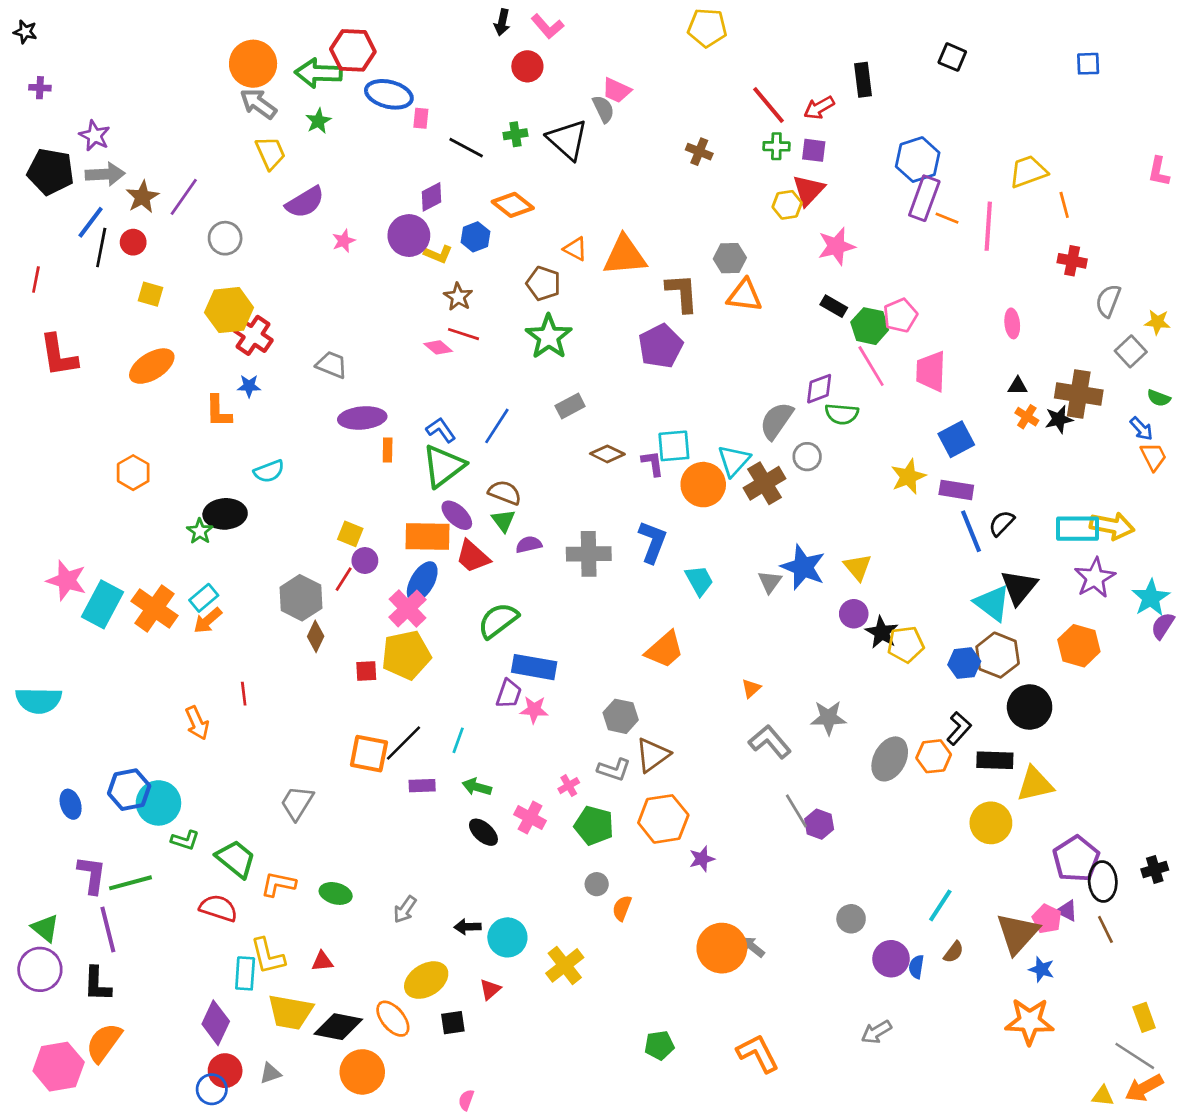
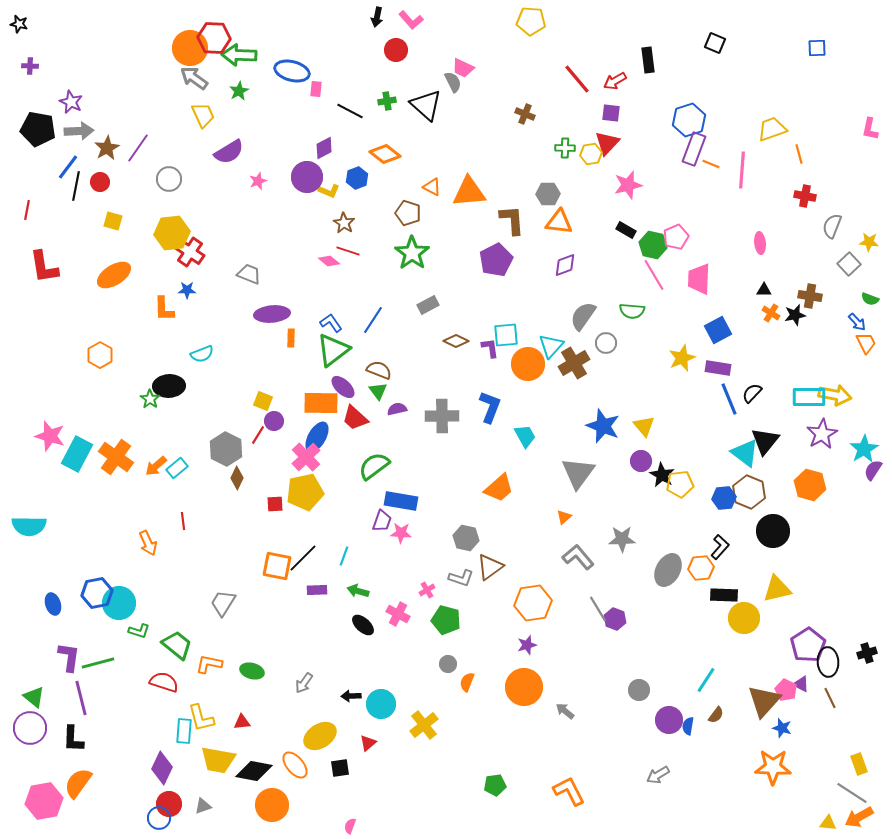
red hexagon: (353, 50) -> (214, 38), moved
green cross: (776, 146) -> (565, 148), moved
purple diamond: (819, 389) -> (565, 265), moved
brown cross: (1079, 394) -> (810, 296), size x0.7
gray triangle: (770, 582) -> (578, 473), moved, size x1.8
cyan rectangle: (204, 598) -> (177, 468), moved
black rectangle: (995, 760) -> (724, 595), moved
orange hexagon: (663, 819) -> (533, 603), moved
orange circle: (722, 948) -> (524, 687), moved

